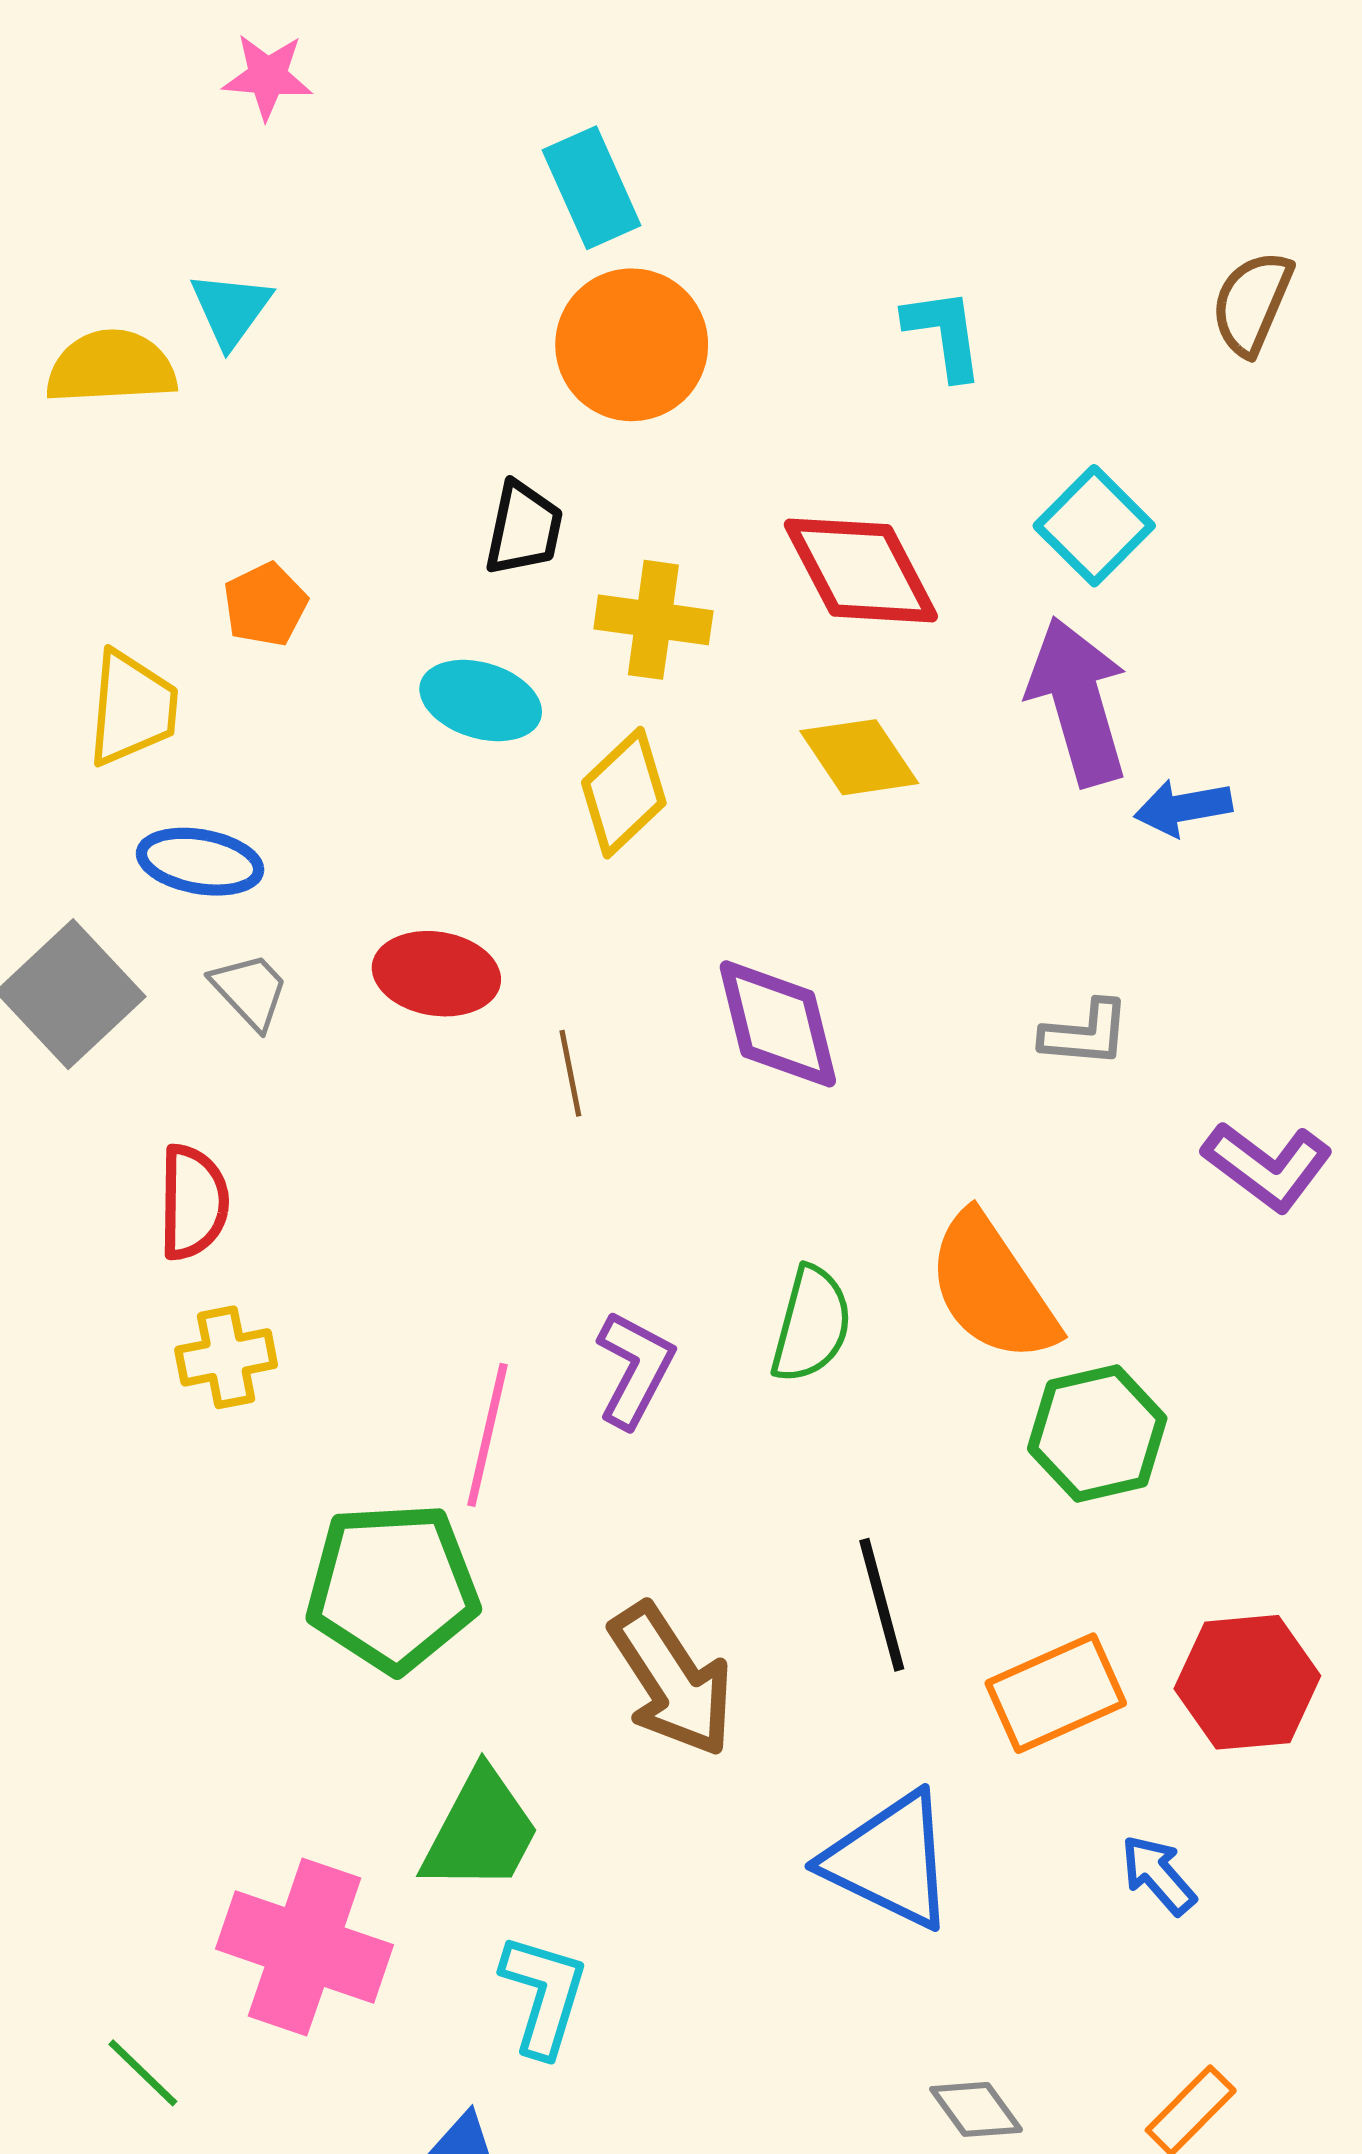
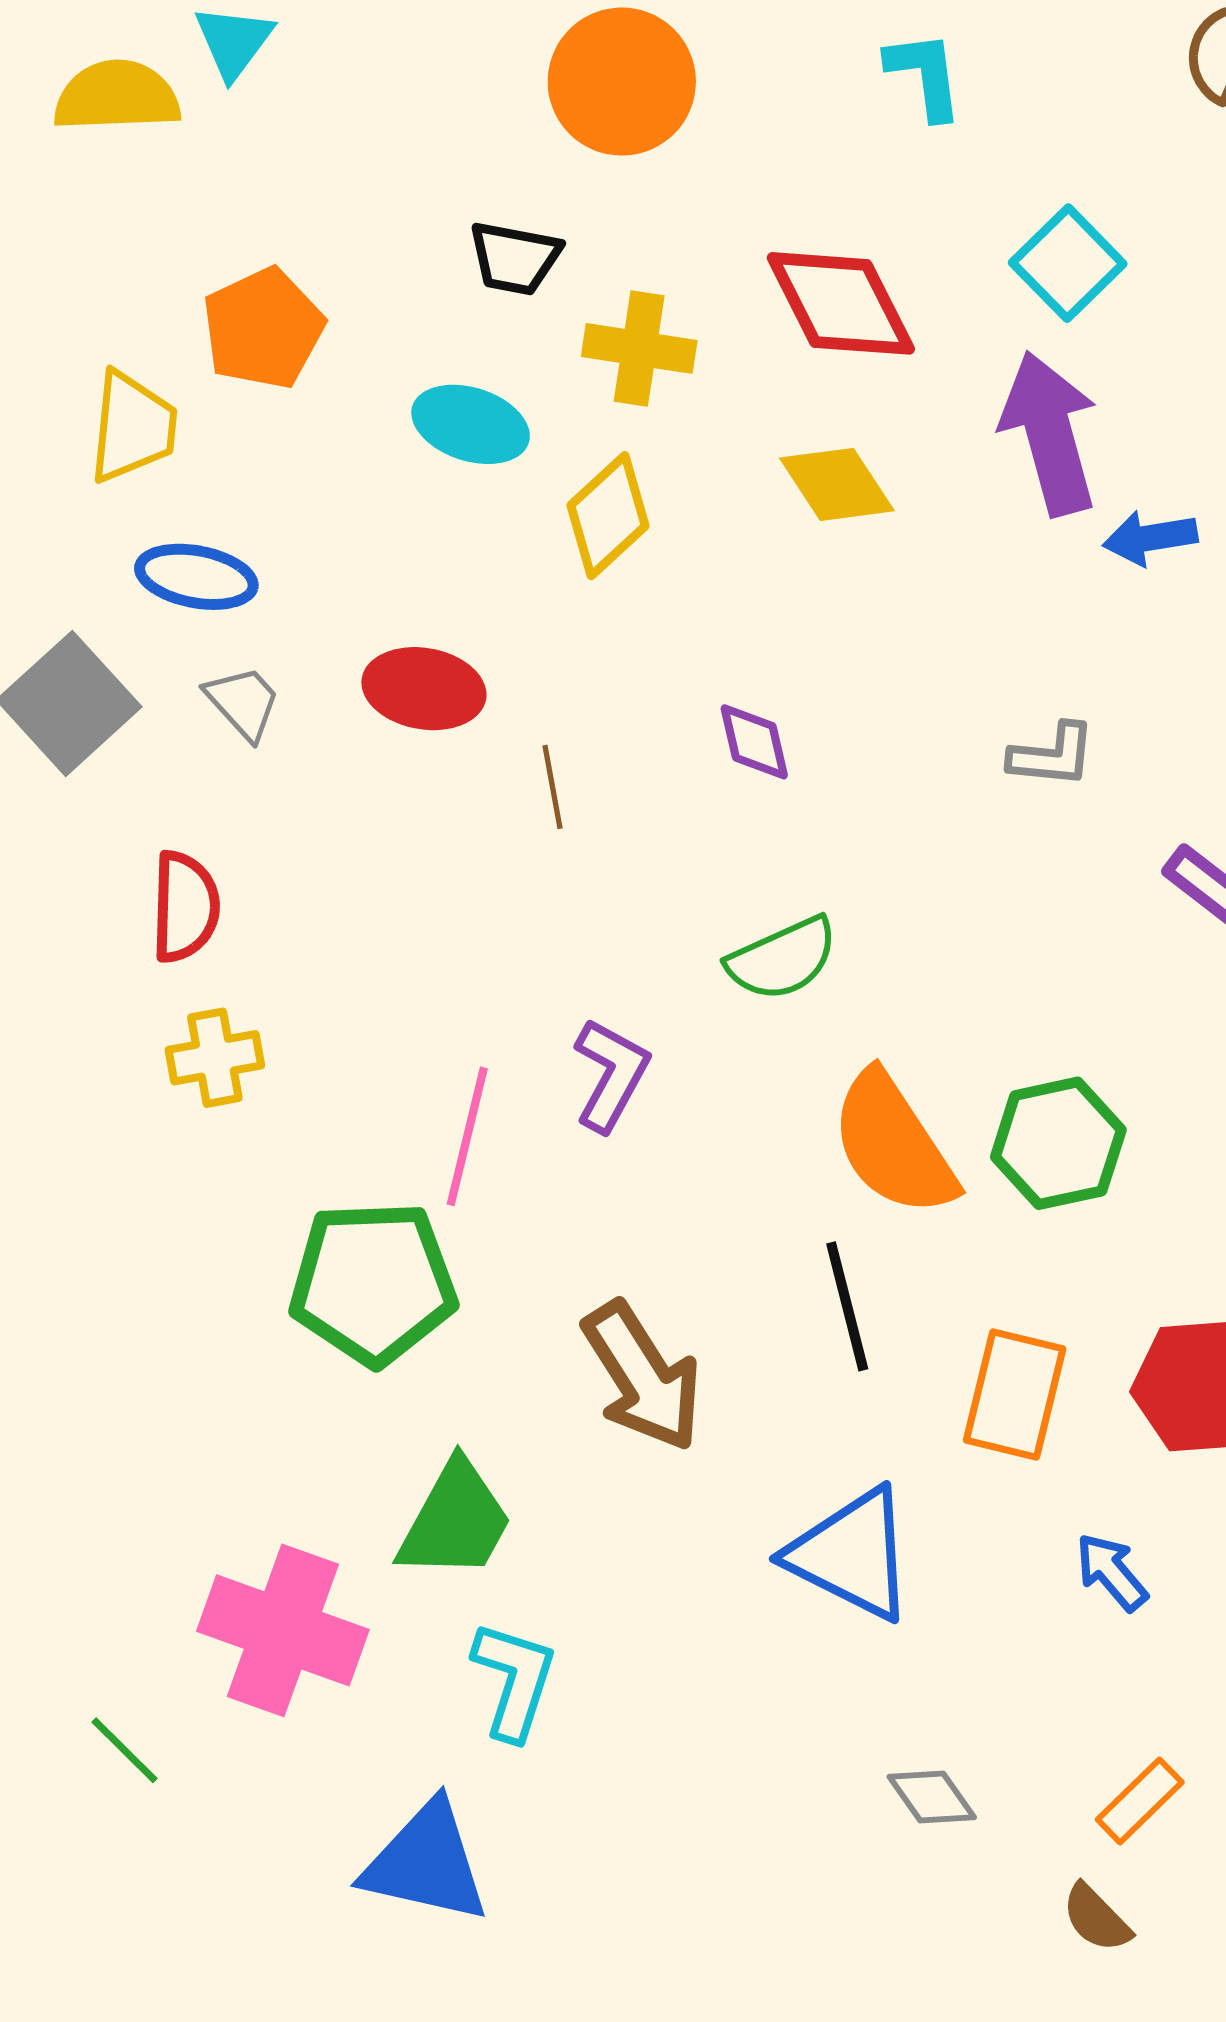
black trapezoid: (524, 528) -> (515, 258), turned 88
orange pentagon: (265, 605) -> (263, 328), size x1.5
purple diamond: (778, 1024) -> (754, 742), size x0.6
orange semicircle: (992, 1288) -> (893, 1144), moved
green semicircle: (811, 1324) -> (782, 959), moved, turned 50
orange rectangle: (1056, 1693) -> (1015, 1395), turned -53

